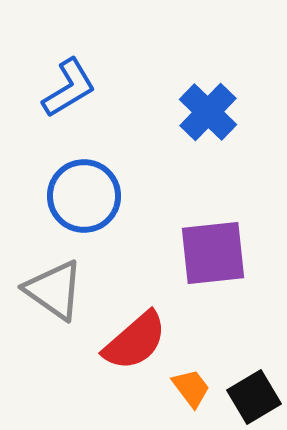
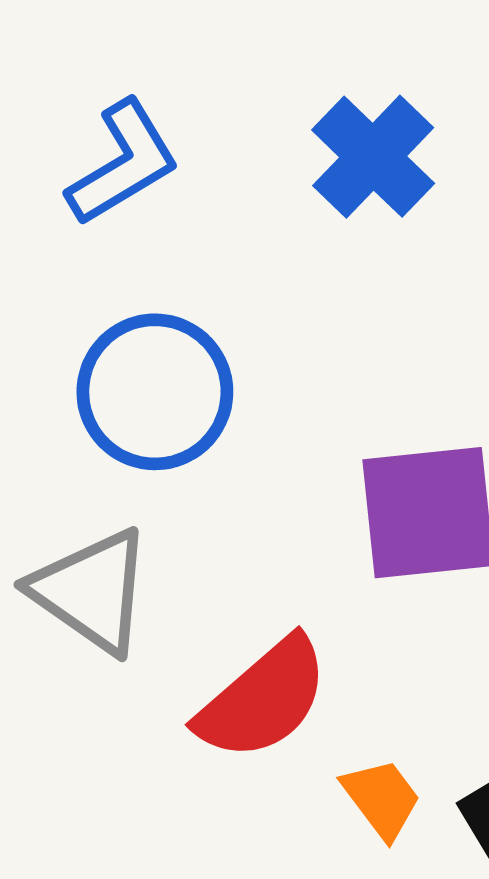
blue cross: (208, 112) -> (373, 157), moved

